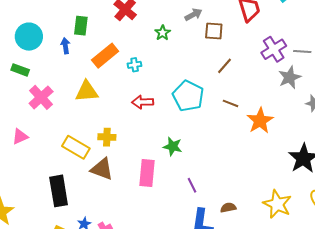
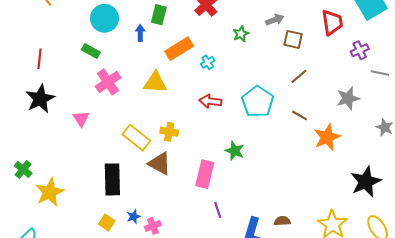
purple cross: (274, 49) -> (360, 50), moved, size x0.7
cyan cross: (135, 65) -> (208, 62), turned -32
gray star: (290, 77) -> (348, 98), moved
pink triangle: (20, 137) -> (81, 119), turned -48
purple line: (192, 185) -> (218, 210), moved

